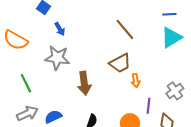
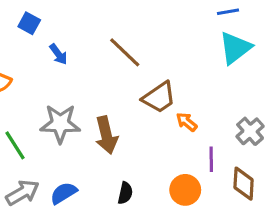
brown line: (125, 29) -> (125, 52), moved
gray star: (57, 58) -> (60, 124), moved
orange arrow: (136, 81) -> (187, 122), turned 144

